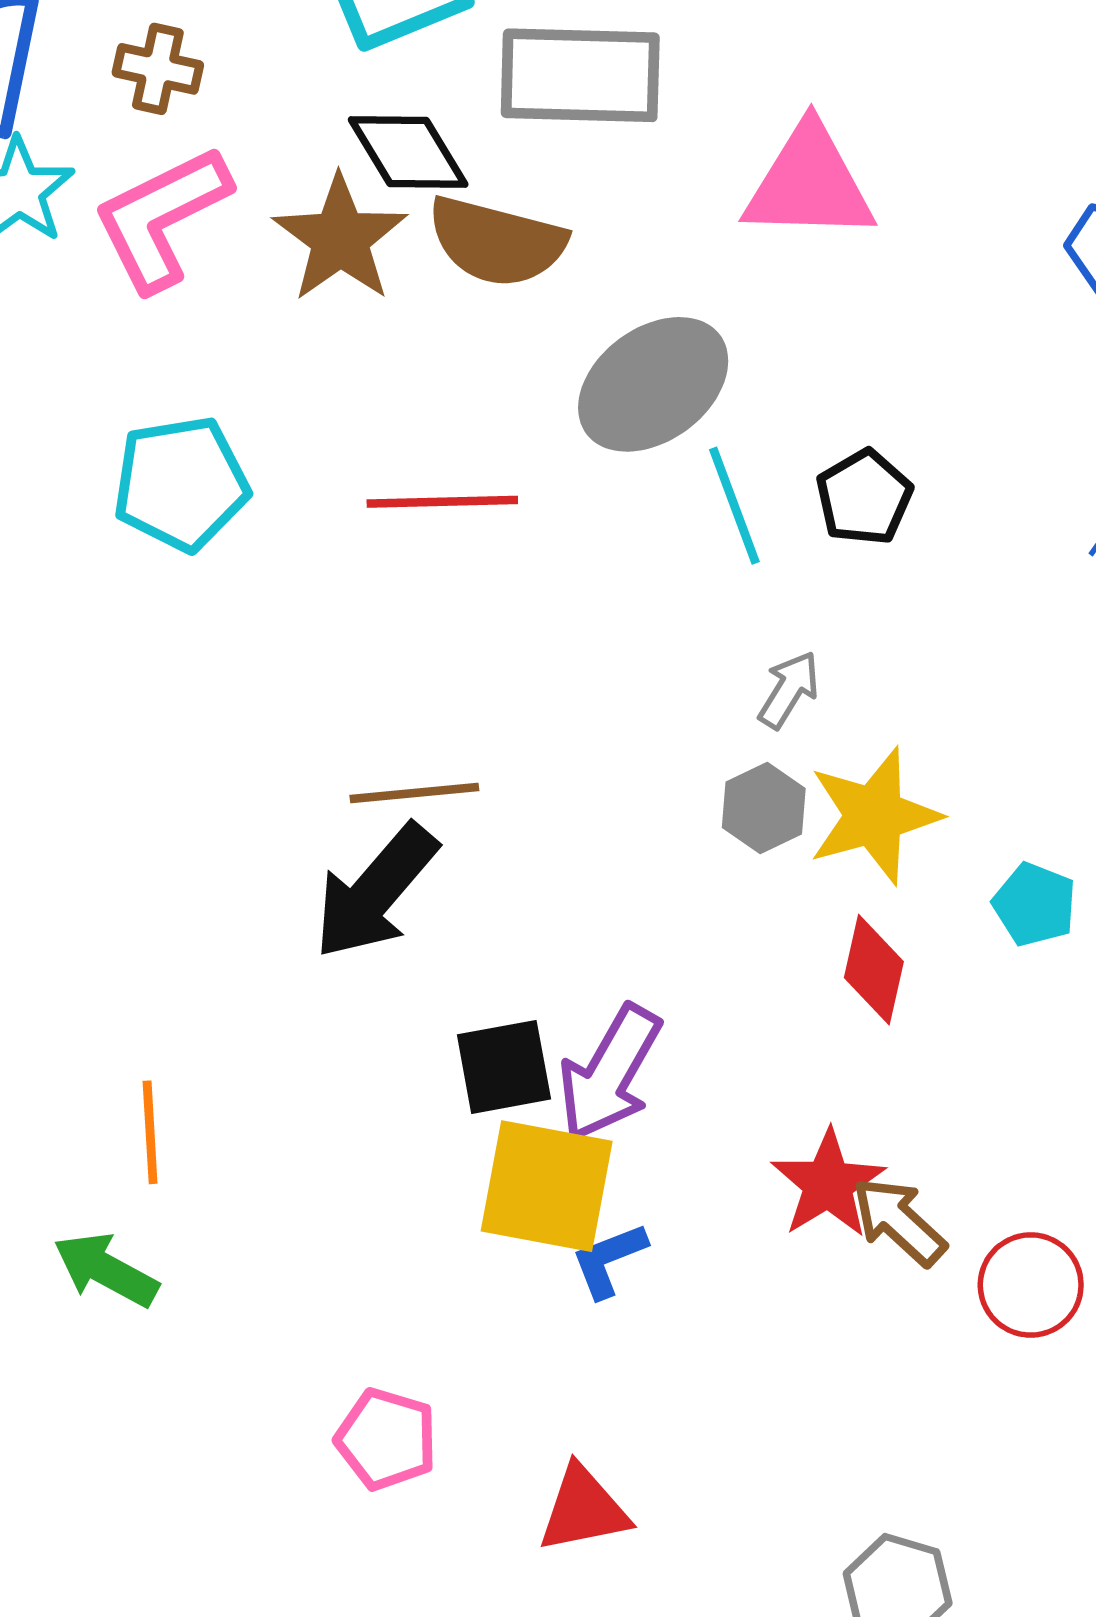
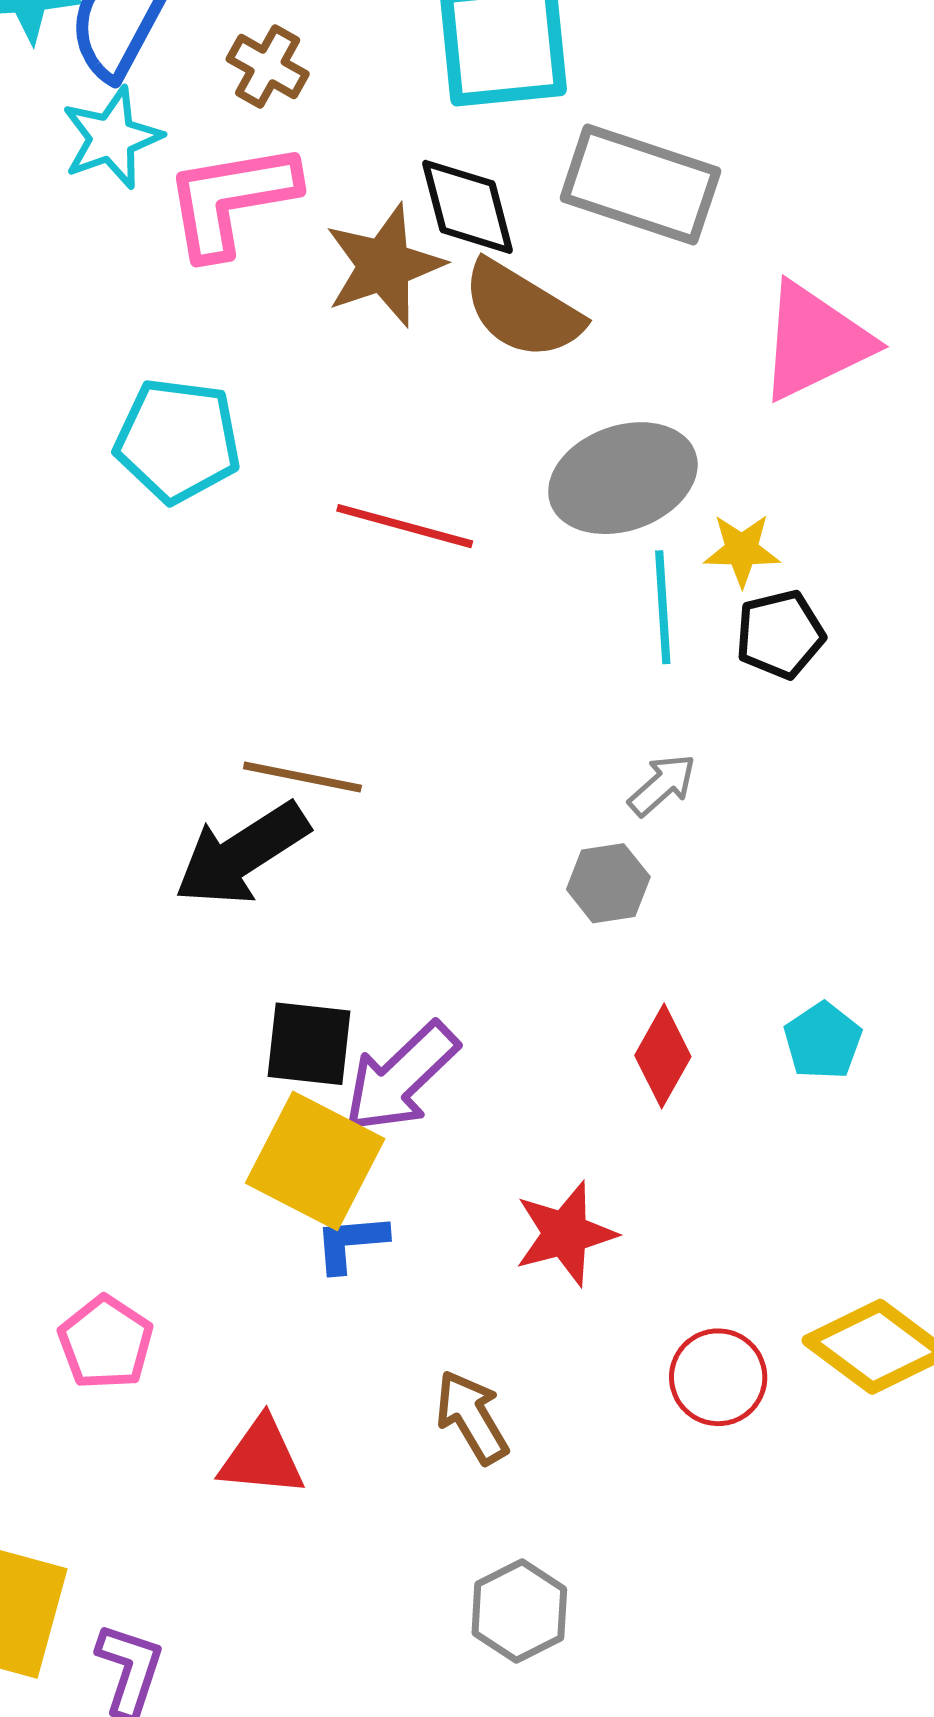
pink triangle: (809, 183) -> (815, 341), turned -44
yellow star: (874, 816) -> (742, 550), moved, size x0.6
brown arrow: (899, 1221) -> (472, 1417), moved

